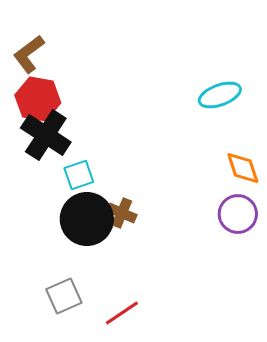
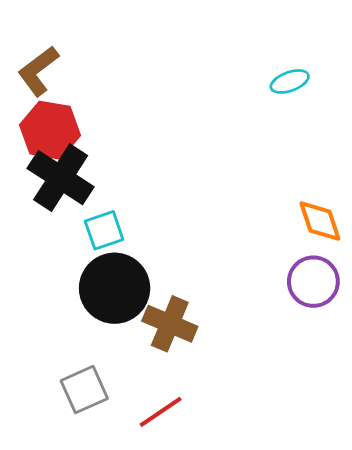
cyan ellipse: (220, 95) -> (290, 81), moved, size x0.7
brown cross: (122, 213) -> (170, 324), moved, size x1.4

